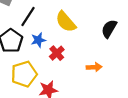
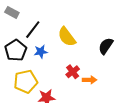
red cross: (57, 53) -> (73, 72), moved

